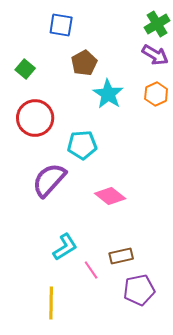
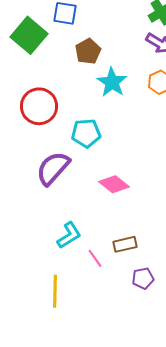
green square: (25, 69) -> (29, 35), moved, size x1.8
purple pentagon: (139, 290) -> (143, 278), size x0.7

